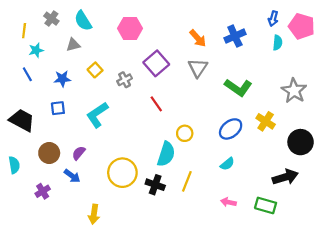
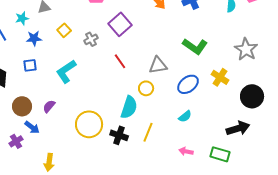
cyan star: (36, 50) -> (22, 18), moved
gray triangle: (198, 68) -> (158, 65), moved, turned 48
blue arrow: (72, 176) -> (32, 127), moved
yellow arrow: (94, 214) -> (49, 162), moved

